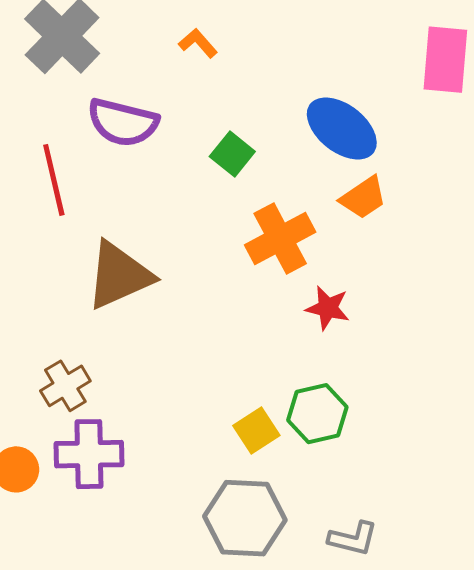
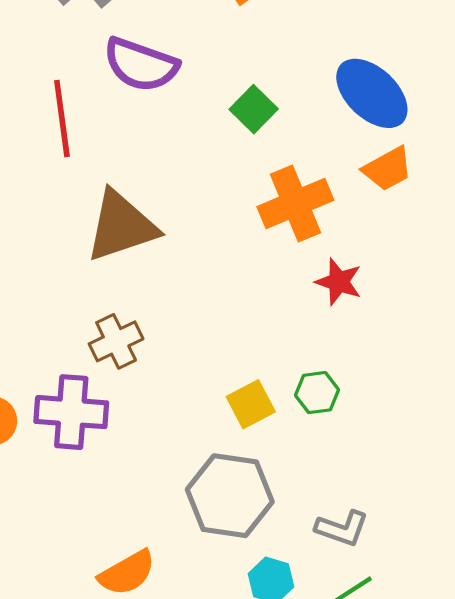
brown cross: (65, 386) -> (116, 341), moved
green hexagon: (317, 414) -> (317, 393), size x0.7

